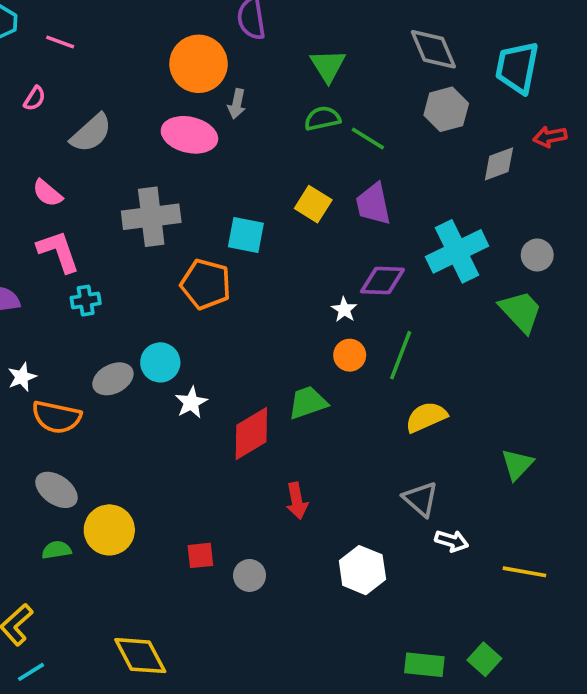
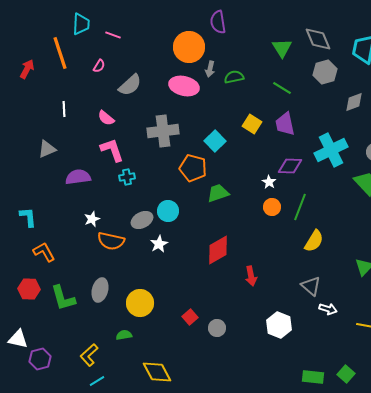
green triangle: (328, 66) -> (282, 48), moved
green semicircle: (322, 118) -> (234, 77), moved
cyan square: (246, 235) -> (215, 141), turned 35
white star: (191, 402) -> (159, 244), moved
green trapezoid: (308, 402) -> (218, 193), moved
yellow semicircle: (426, 417) -> (314, 241), turned 145
gray ellipse: (57, 490) -> (100, 290), moved, turned 70
red arrow: (297, 501) -> (251, 276), moved
green semicircle: (57, 550) -> (124, 335), moved
red square: (200, 555) -> (190, 317), turned -35

